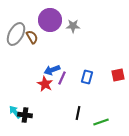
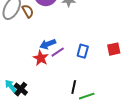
purple line: (62, 78) -> (58, 52), turned 32
black cross: (25, 115) -> (21, 89), turned 32
green line: (101, 122) -> (87, 96), moved

